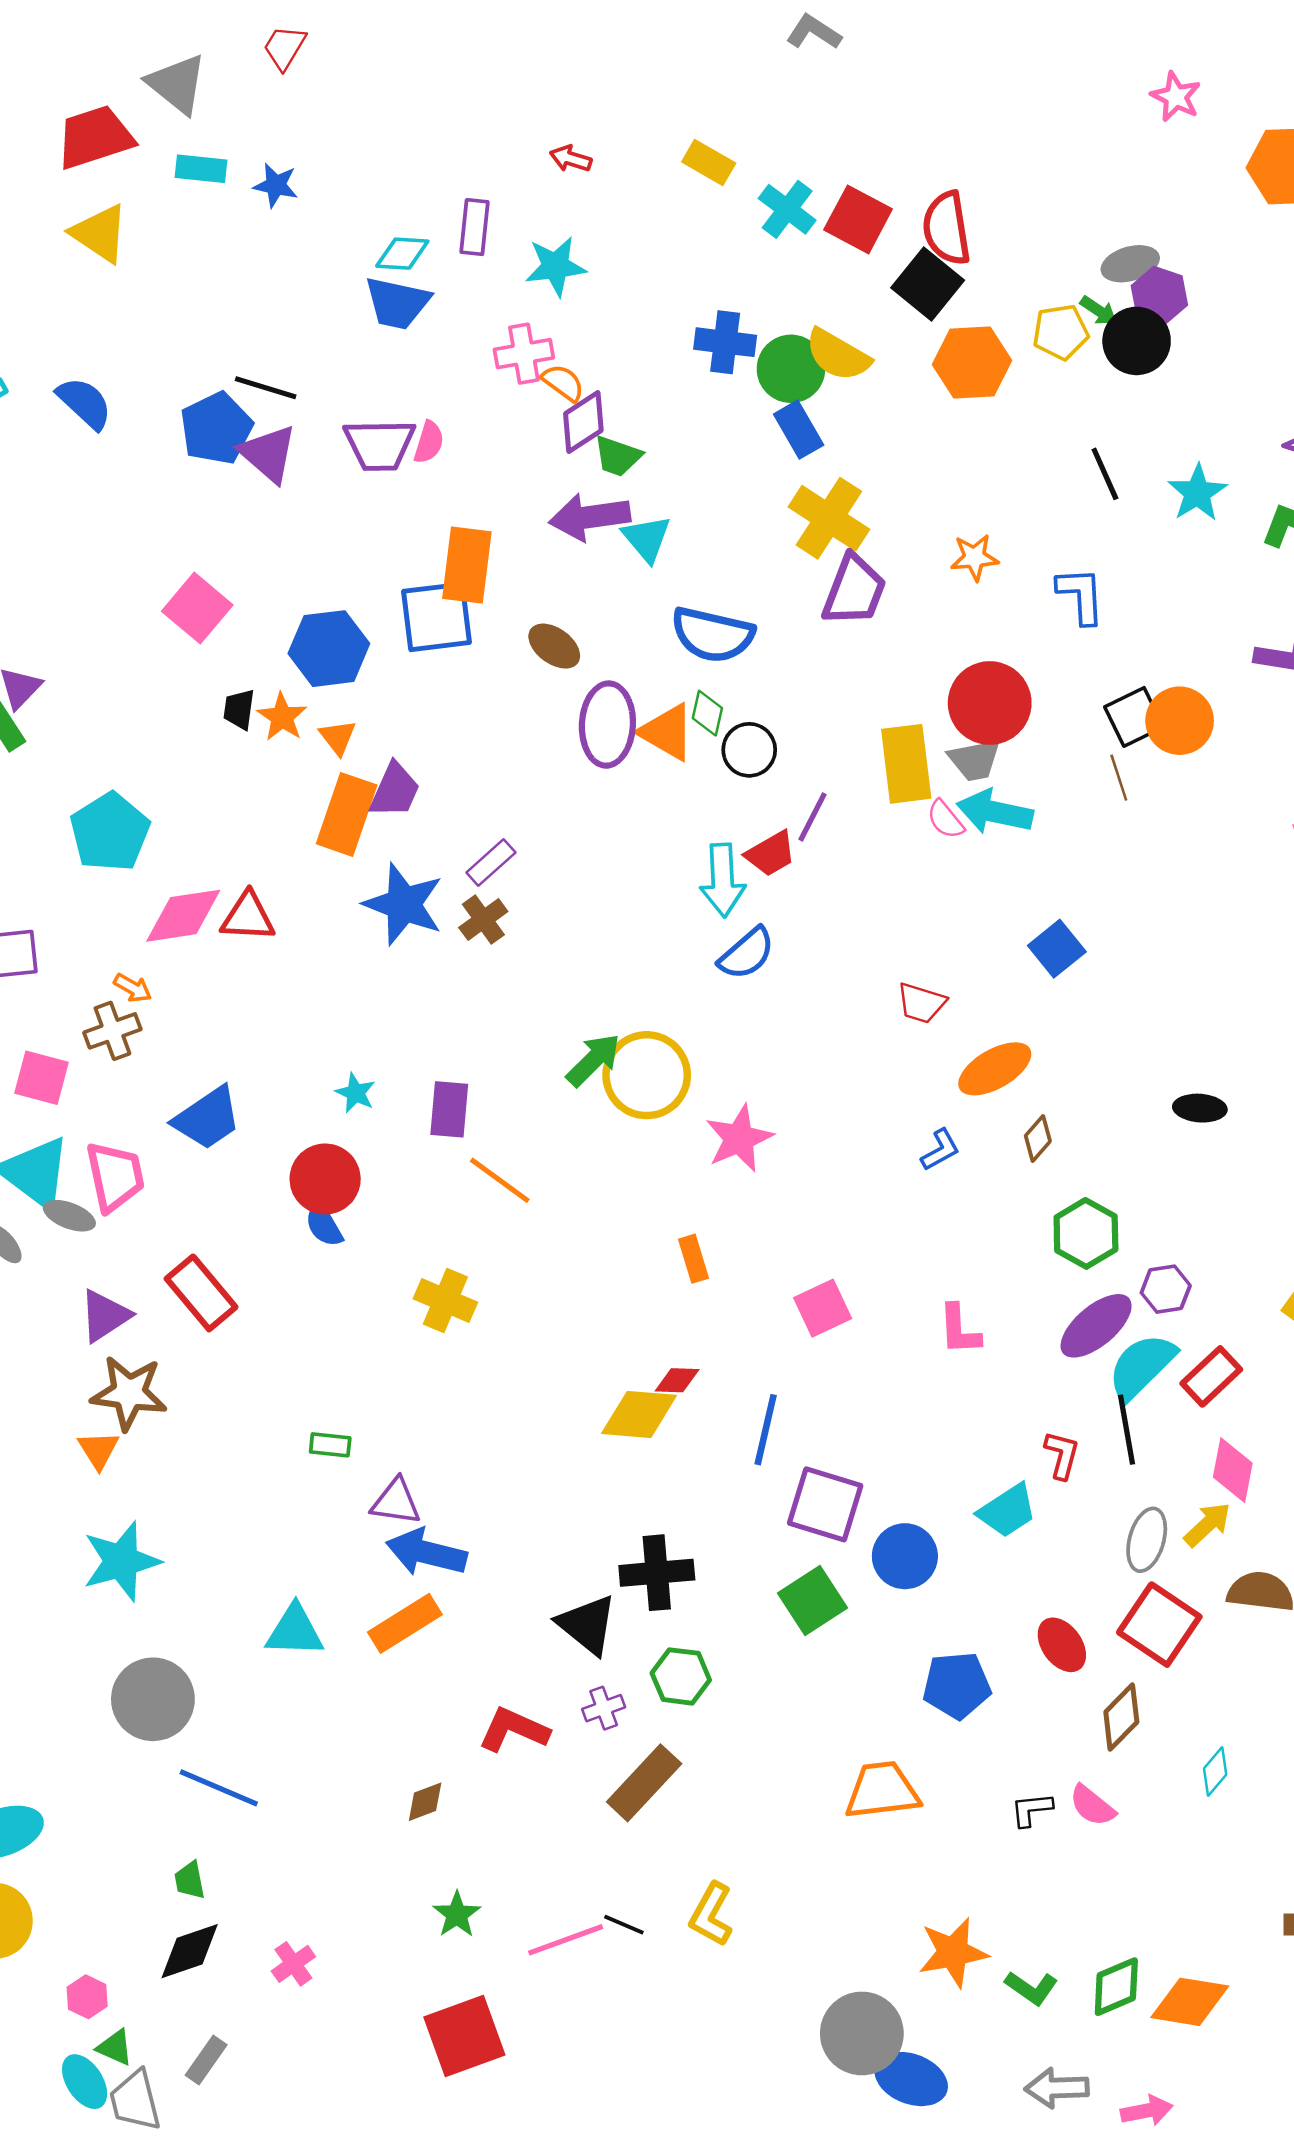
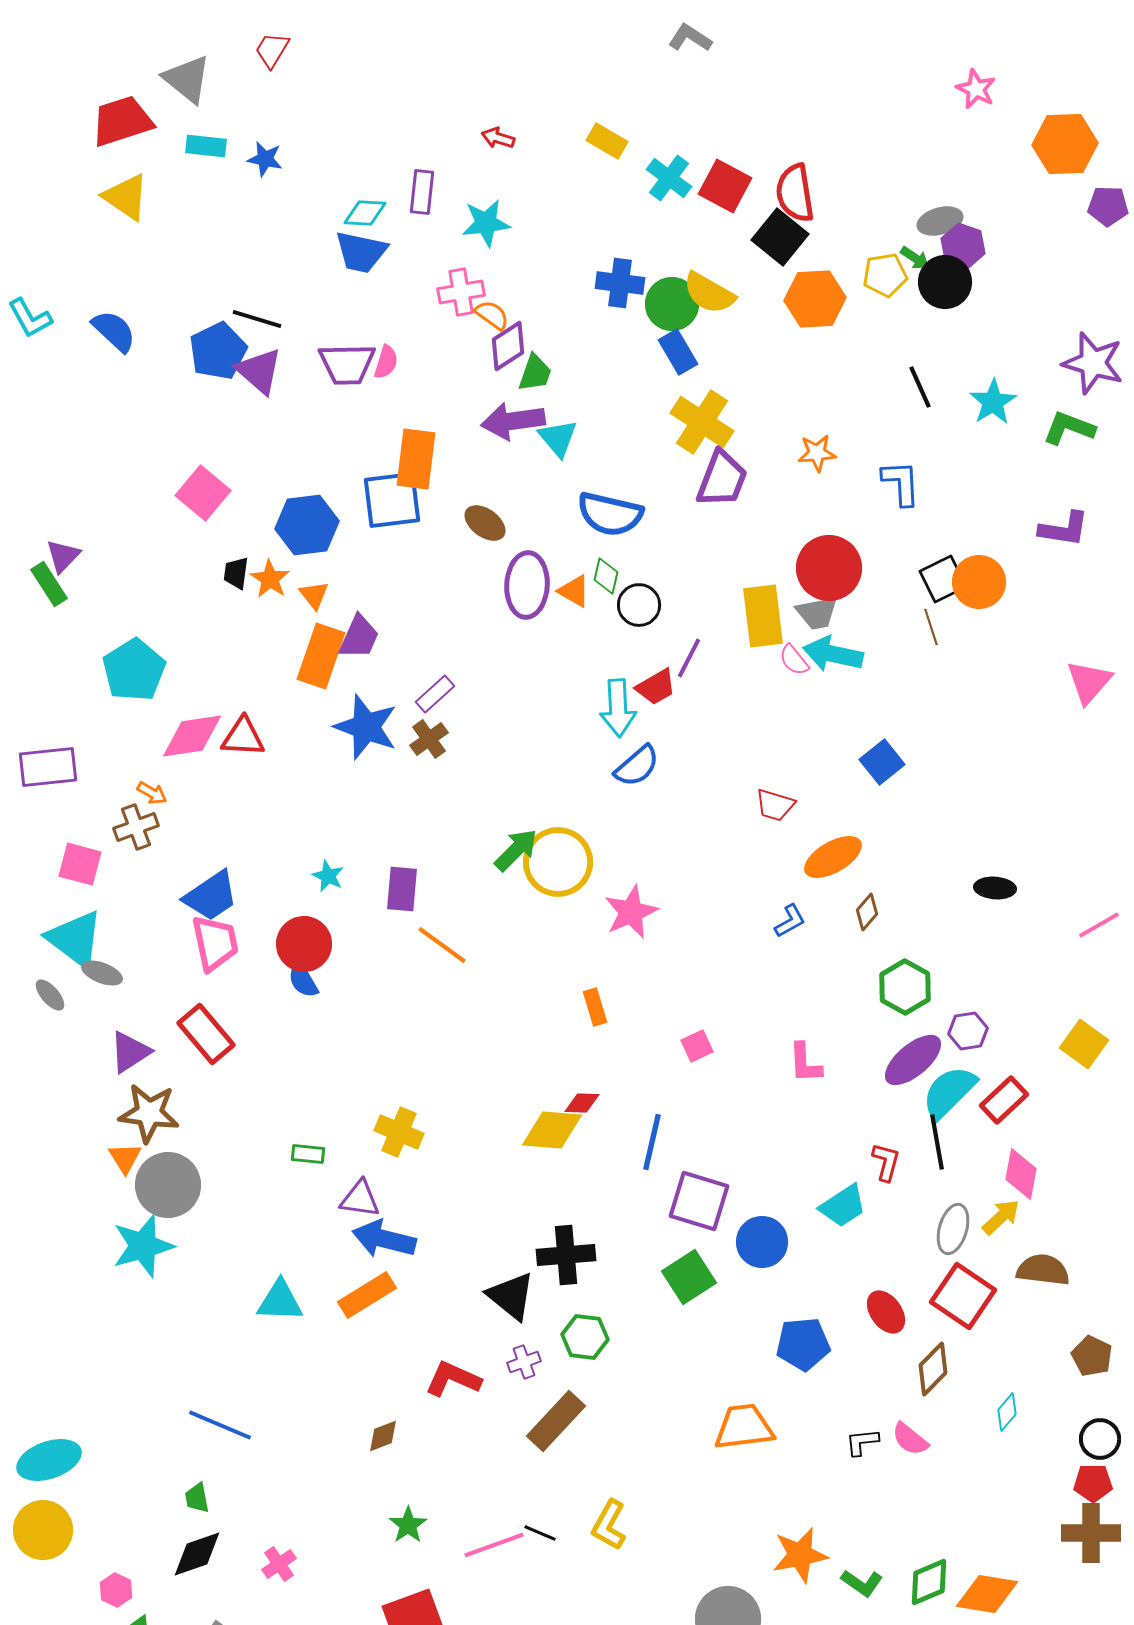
green trapezoid: (618, 456) -> (535, 373), turned -90
orange triangle: (667, 732) -> (574, 591), size x0.7
pink trapezoid: (115, 1176) -> (215, 943), moved
yellow cross: (445, 1301) -> (399, 1132), moved
pink square: (823, 1308) -> (697, 1046), size x0.7
gray circle: (153, 1699) -> (168, 1185), moved

